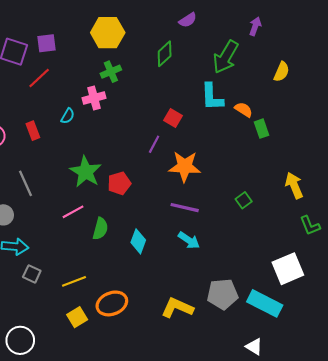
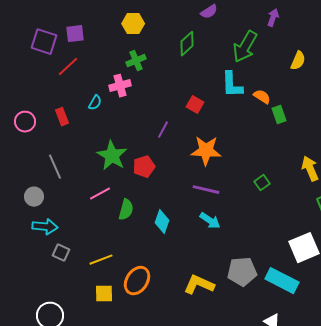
yellow hexagon: (108, 33) -> (133, 24), size x0.7
purple line: (154, 144) -> (163, 130), moved
orange ellipse: (112, 303) -> (137, 281), turned -36
yellow square: (77, 317) -> (104, 294), turned 30

